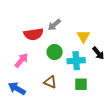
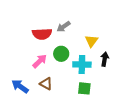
black arrow: (98, 53) -> (105, 59), turned -136
pink arrow: (21, 60) -> (40, 61), moved
brown triangle: (50, 82) -> (46, 84), moved

